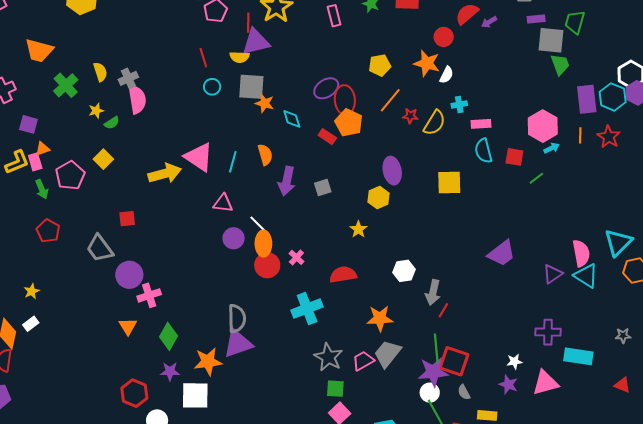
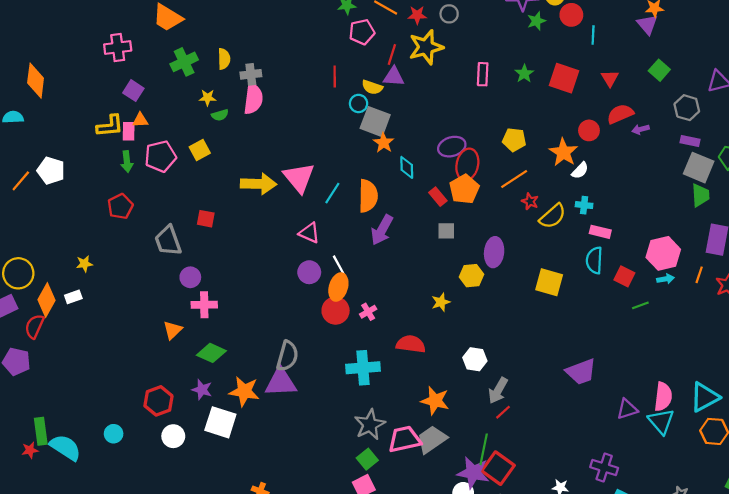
purple triangle: (256, 42) -> (394, 77), size x0.7
cyan circle: (212, 87) -> (359, 103), moved
orange semicircle: (265, 155) -> (368, 196), size x1.4
gray square: (323, 188) -> (446, 231), moved
purple circle: (129, 275) -> (190, 277), size x0.7
green diamond: (168, 336) -> (211, 353), turned 68
pink trapezoid: (363, 361) -> (404, 439), size x1.4
green square: (335, 389) -> (367, 459), turned 30

